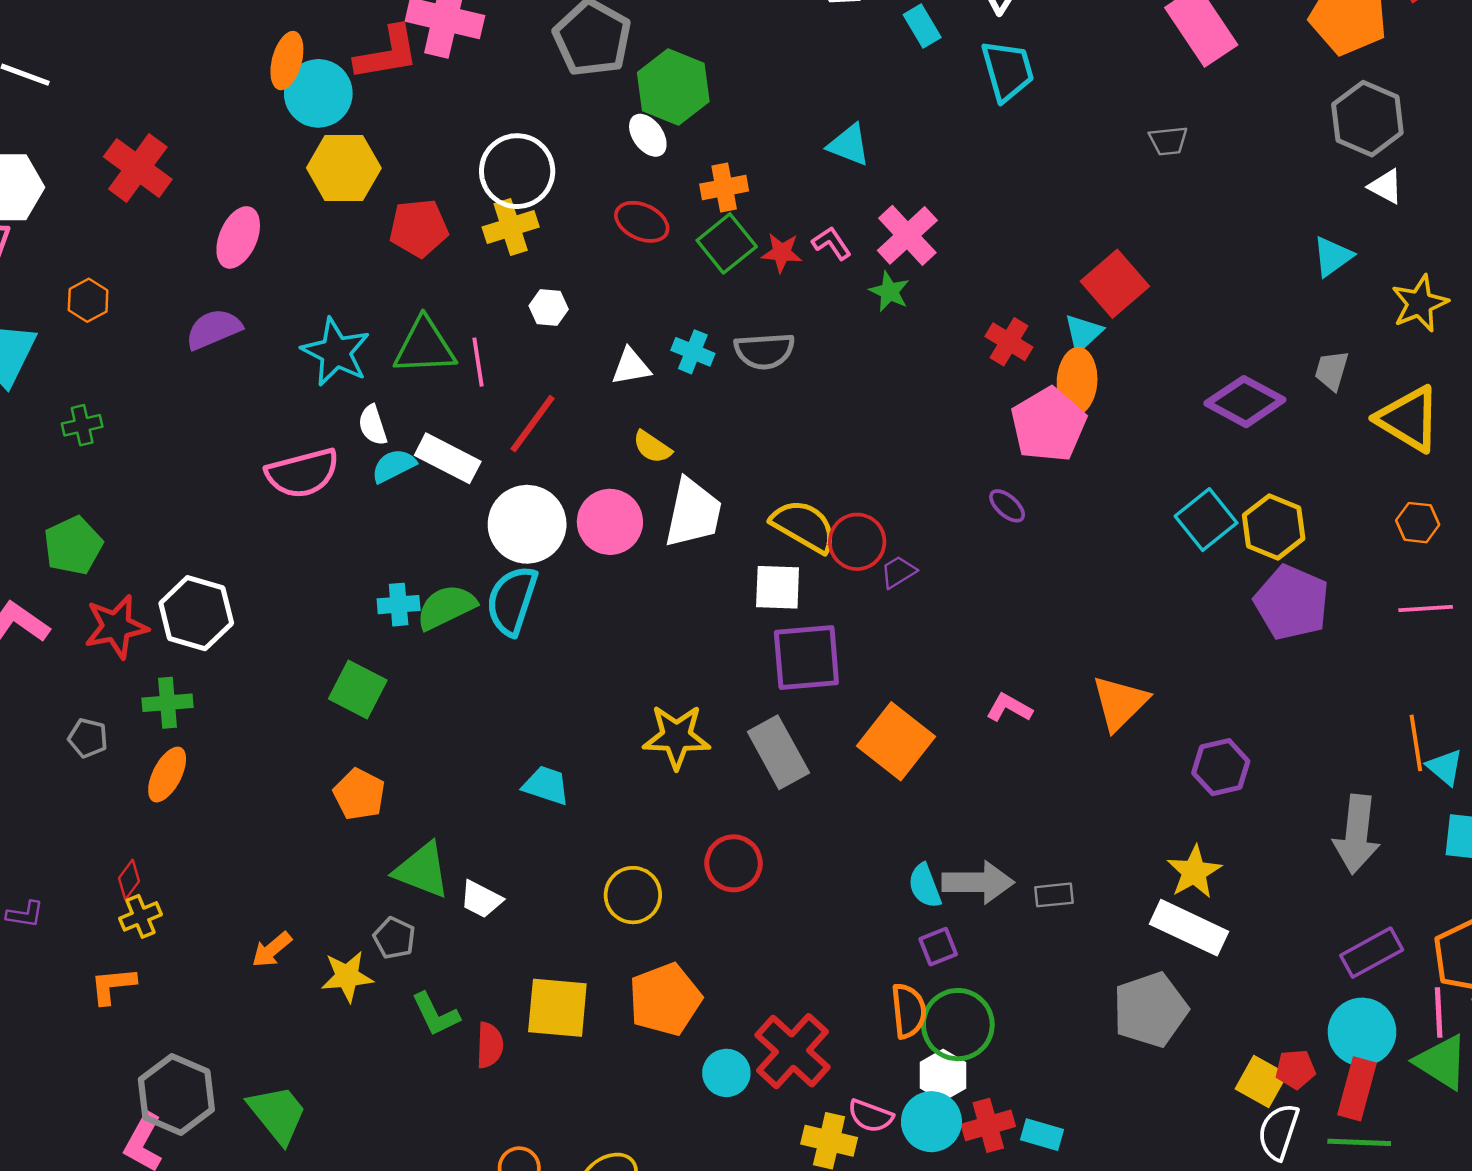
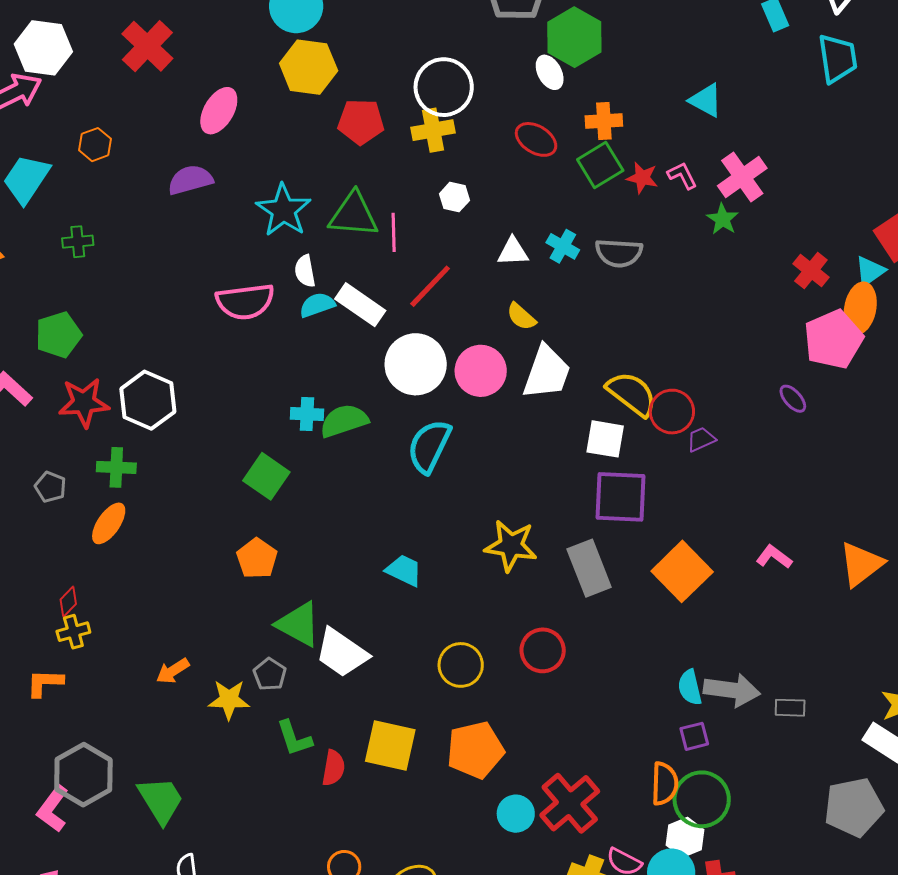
cyan semicircle: (512, 601) -> (429, 446), moved
white trapezoid: (481, 899) -> (342, 653), size x1.6

